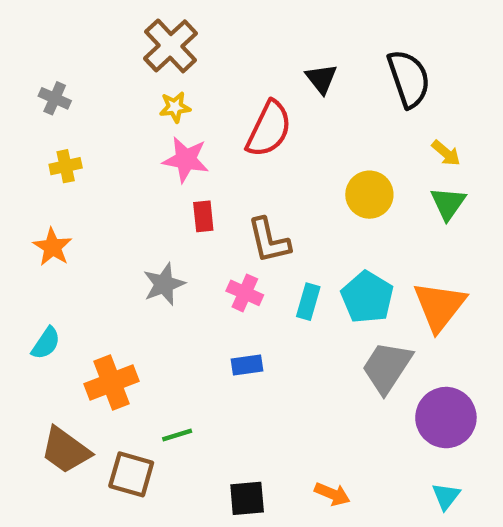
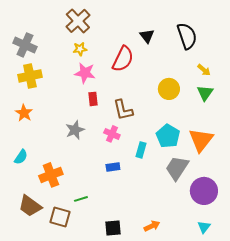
gray cross: (55, 98) -> (25, 45), size x1.6
yellow cross: (66, 166) -> (30, 76), size x1.6
cyan rectangle: (308, 302) -> (141, 150), moved
orange arrow: (332, 494) -> (152, 226), turned -49

